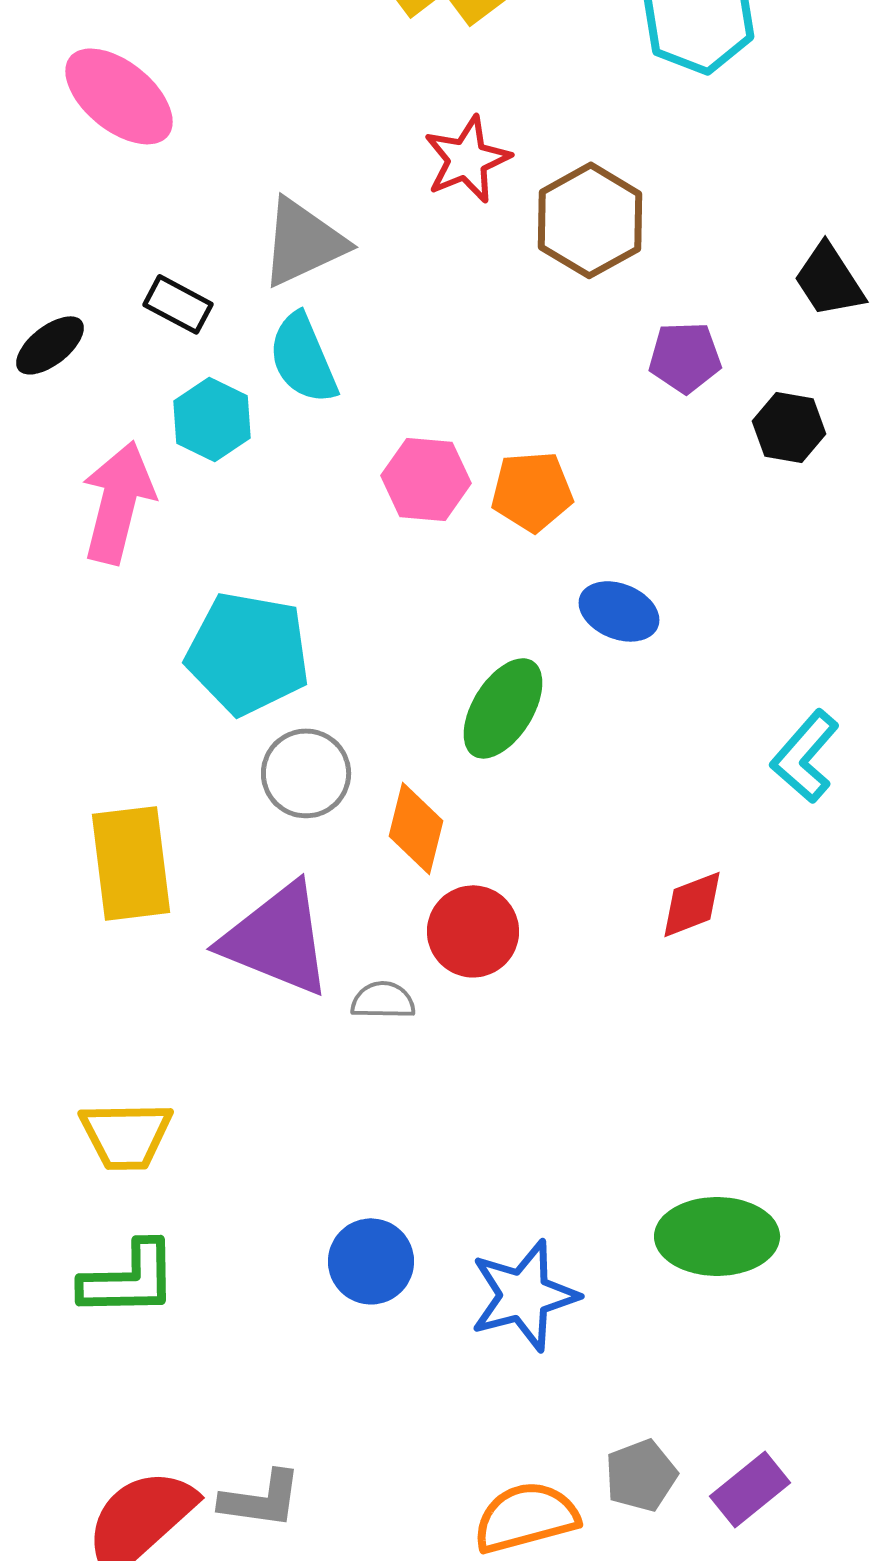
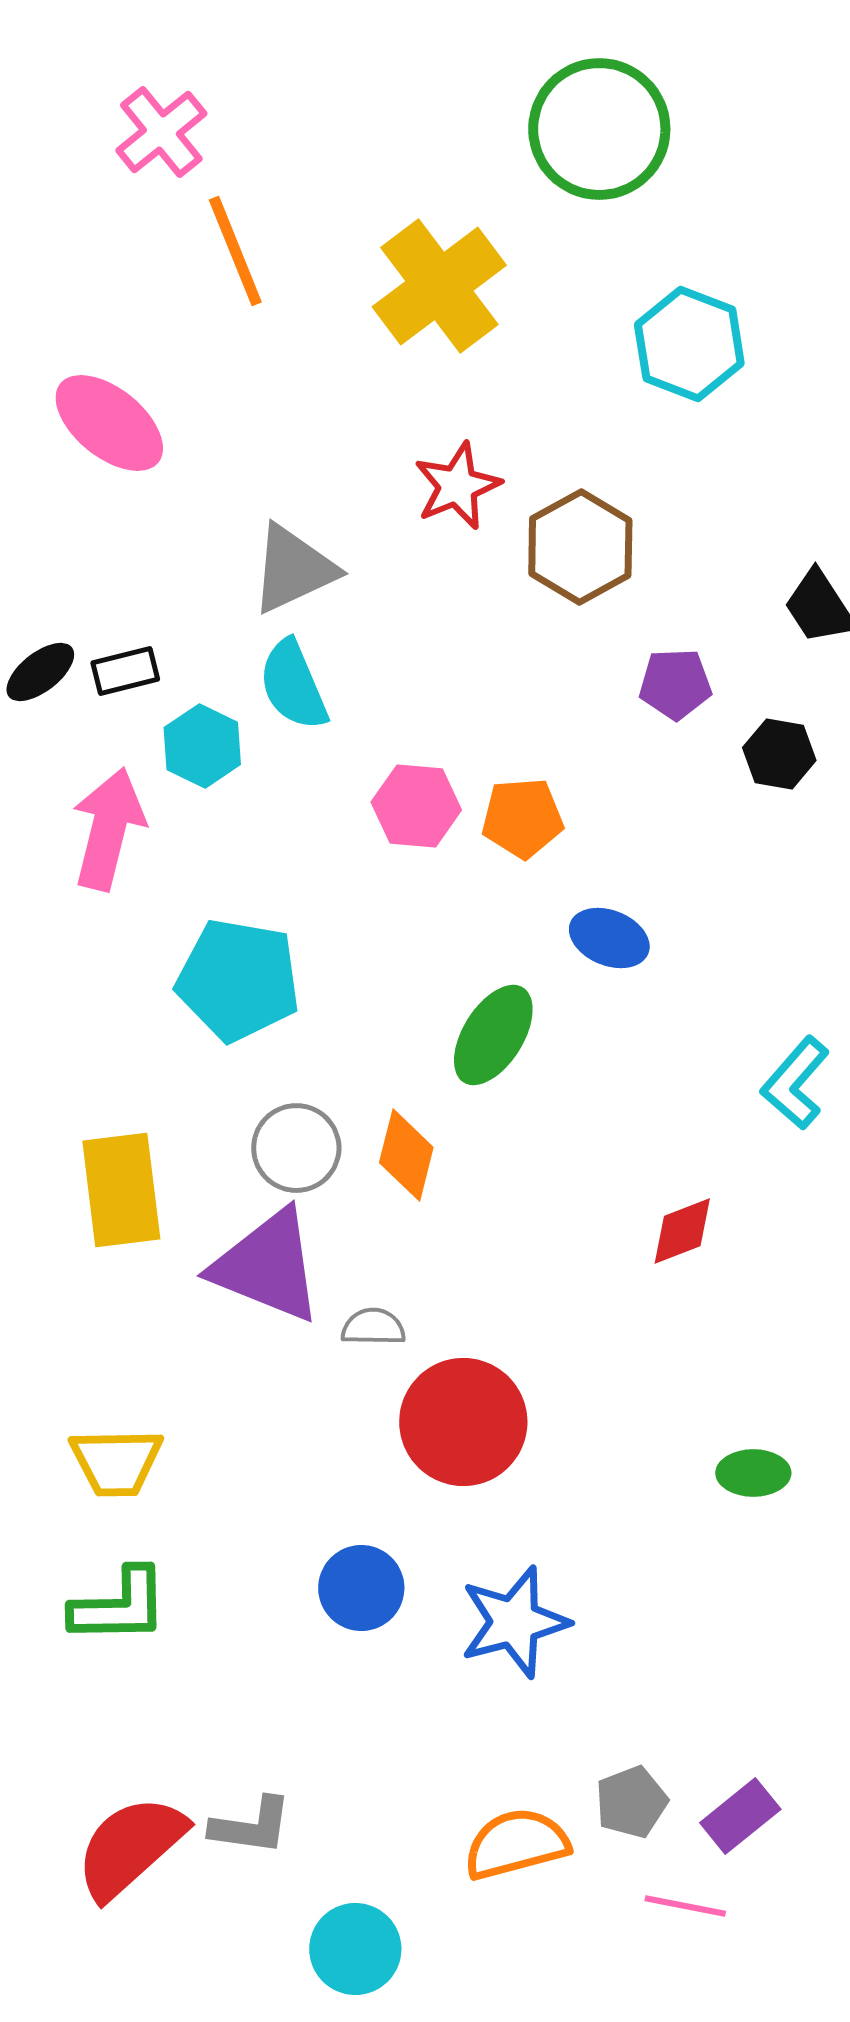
black rectangle: (178, 304) -> (125, 671), moved, turned -42
gray circle: (306, 773) -> (296, 1148), moved
red circle: (473, 931) -> (463, 1422), moved, size x1.4
green ellipse: (717, 1236) -> (753, 1473), moved, size x0.6

